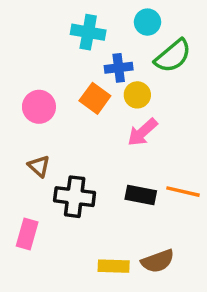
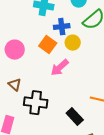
pink arrow: (142, 132) -> (60, 68), moved
black rectangle: (141, 195) -> (75, 117), moved, turned 36

